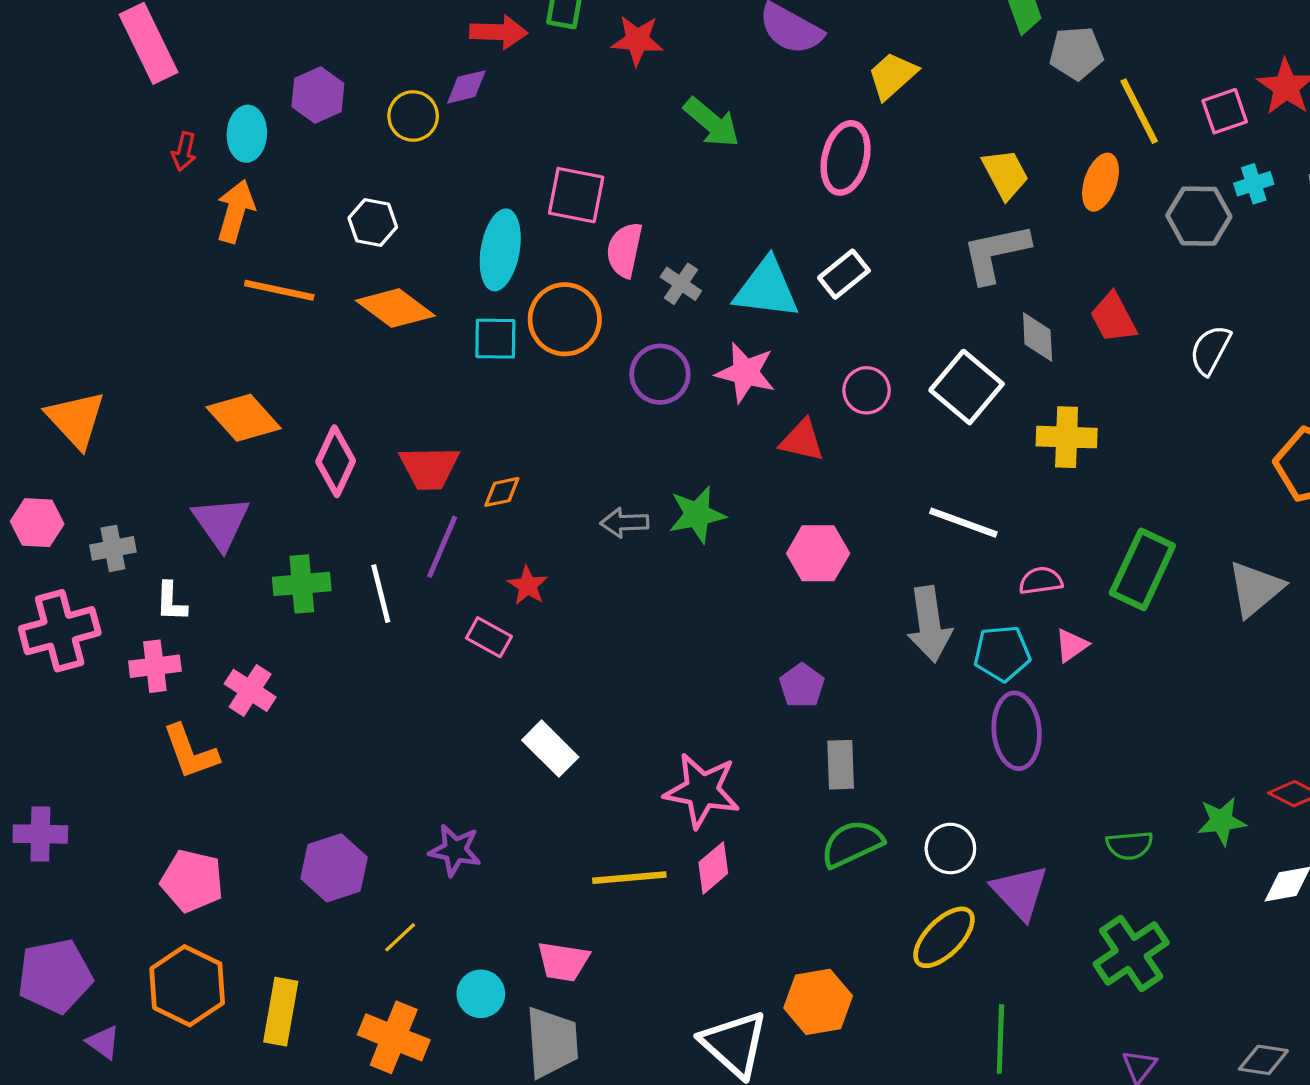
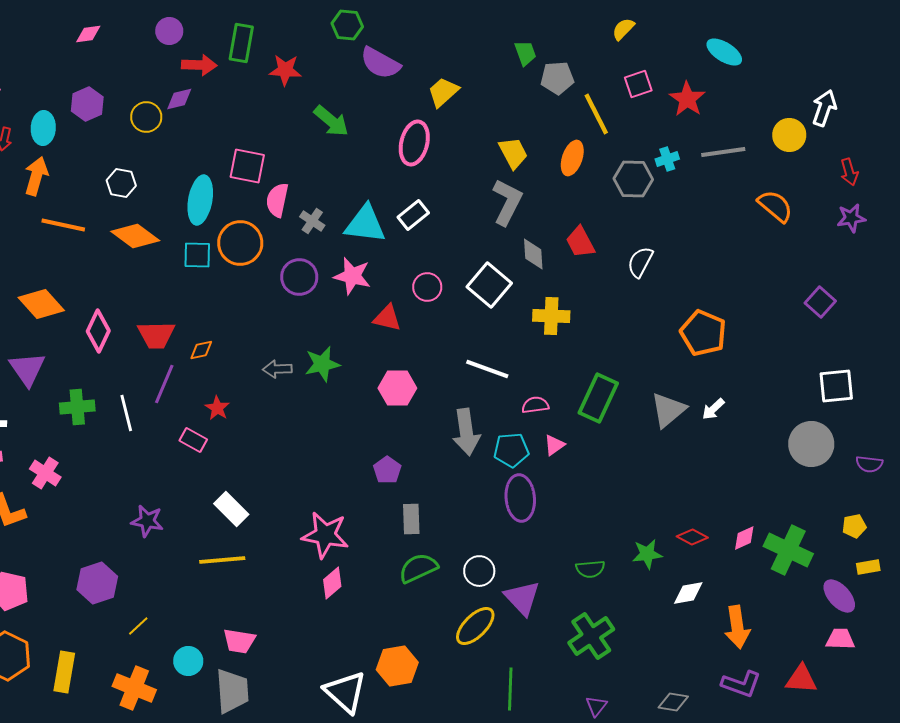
pink square: (1225, 111) -> (638, 84), moved
gray L-shape: (996, 253) -> (507, 202), turned 129
purple star: (455, 850) -> (147, 521), moved
yellow line: (629, 878) -> (222, 560), moved

